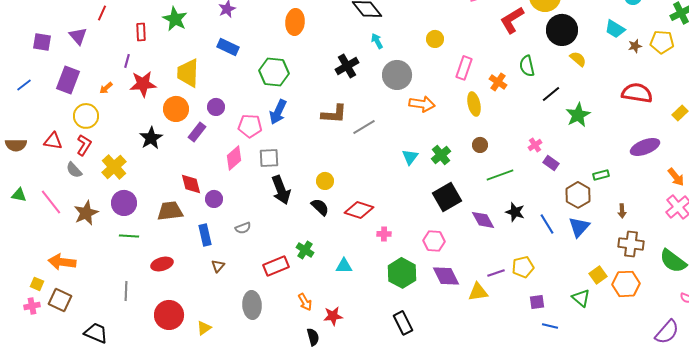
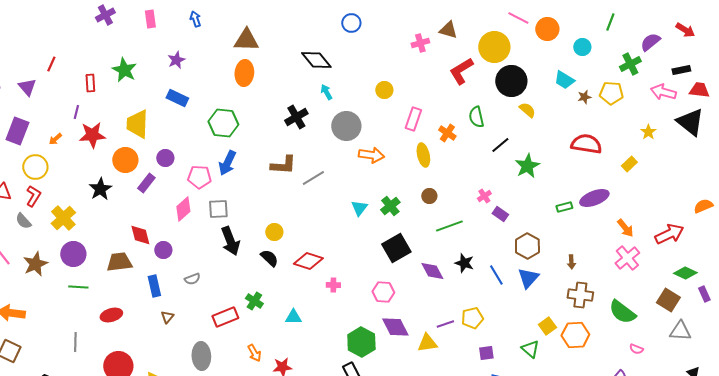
green rectangle: (601, 175) -> (564, 207), moved
green hexagon: (402, 273) -> (361, 342), moved

